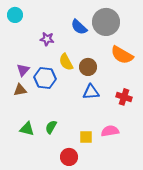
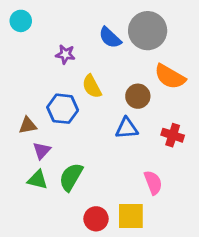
brown circle: (88, 67) -> (138, 96), moved
purple triangle: (23, 70) -> (42, 151), moved
green semicircle: (51, 127) -> (71, 177), size x1.5
pink semicircle: (110, 131) -> (153, 183), turned 78
yellow square: (86, 137) -> (131, 216), moved, size x1.5

